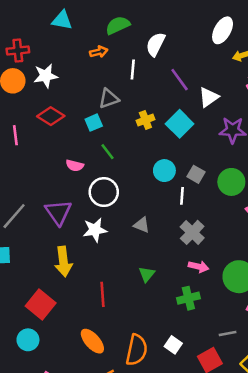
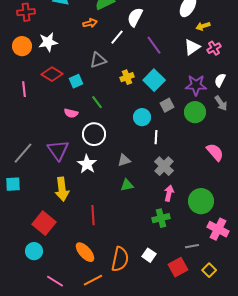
red cross: (18, 51) -> (26, 12), moved
white line: (133, 69) -> (117, 37), turned 35
white triangle: (209, 97) -> (192, 47), moved
cyan square: (94, 123) -> (76, 81), moved
gray square: (196, 174) -> (167, 105), moved, turned 32
green circle: (231, 182) -> (195, 112), moved
gray triangle: (142, 225) -> (124, 160), turned -40
white star: (95, 230) -> (87, 164), turned -30
pink arrow: (199, 267) -> (169, 193), turned -91
green triangle: (147, 274) -> (127, 185), moved, turned 40

